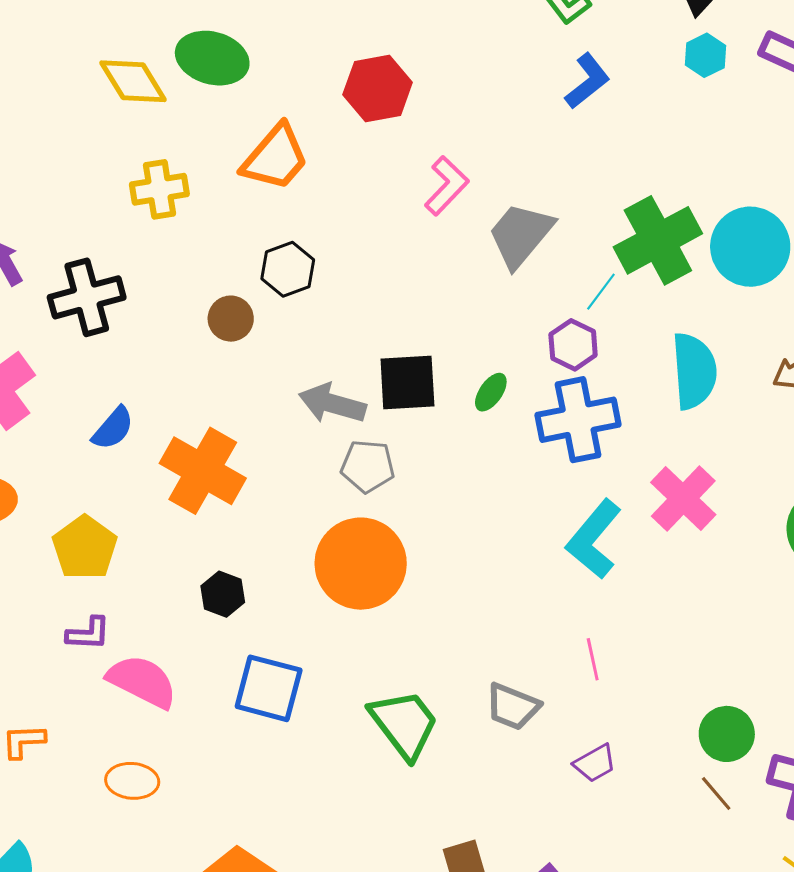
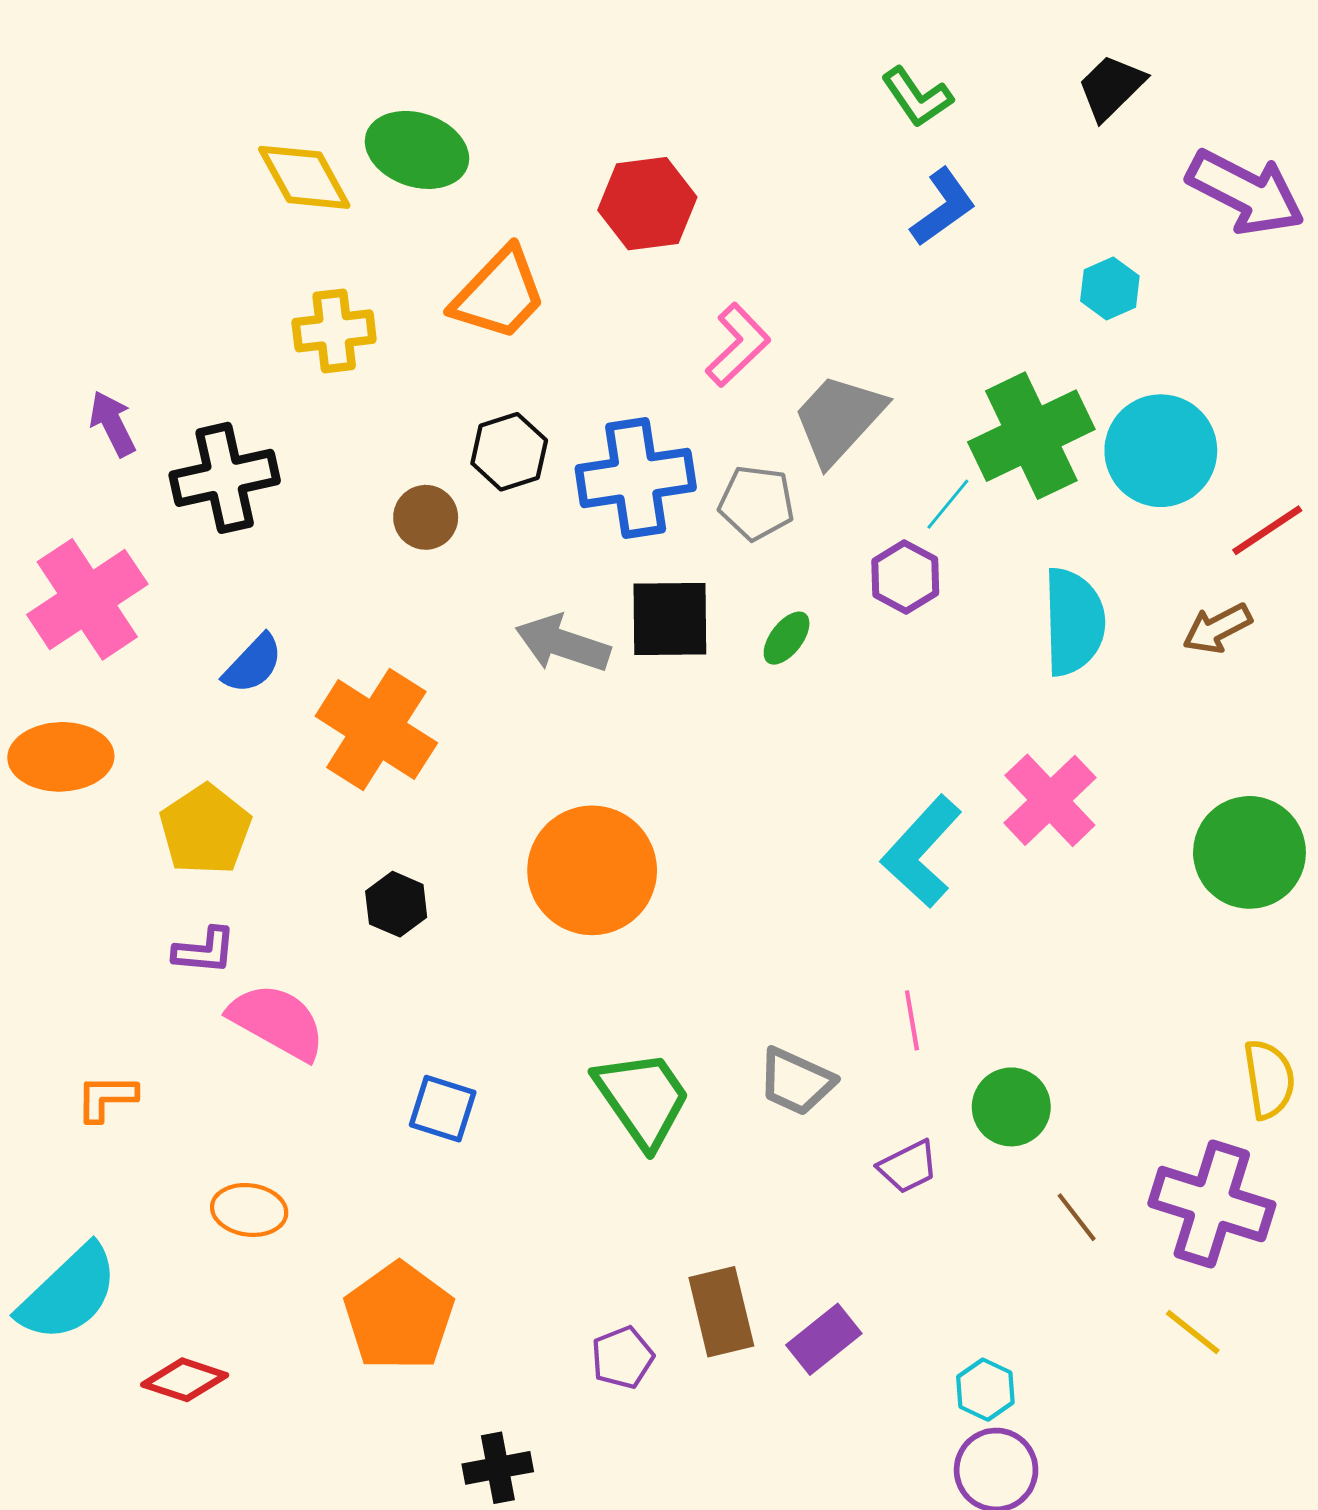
cyan hexagon: (706, 55) -> (1110, 288), moved
blue cross: (578, 420) -> (636, 478), moved
gray pentagon: (368, 466) -> (757, 503), moved
blue square: (269, 688) -> (443, 1109), moved, size x0.7
green circle: (727, 734) -> (1011, 1107), moved
orange ellipse: (132, 781) -> (249, 1210), moved

